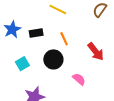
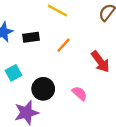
orange line: (64, 39) -> (64, 45), turned 64
black circle: (53, 59) -> (43, 89), moved

